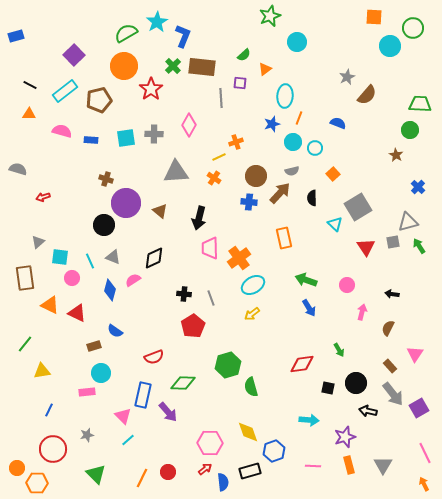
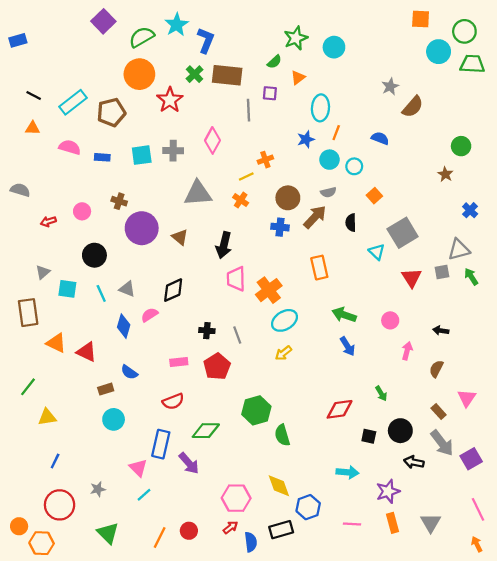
green star: (270, 16) -> (296, 38), moved
purple square: (74, 55) -> (103, 21), moved
green trapezoid: (420, 104) -> (472, 64), moved
black circle: (104, 225) -> (94, 255), moved
pink circle: (72, 278) -> (82, 211), moved
pink rectangle: (87, 392) -> (179, 362), moved

